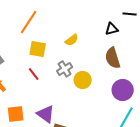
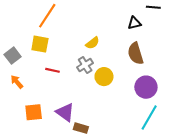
yellow semicircle: (72, 40) -> (92, 43), moved
yellow square: (38, 49) -> (40, 44), moved
red line: (34, 74) -> (53, 70), turned -40

